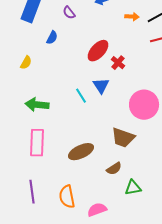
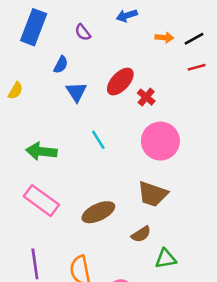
yellow semicircle: (26, 63) -> (16, 91), moved
blue triangle: (101, 86) -> (76, 92), moved
pink circle: (144, 105) -> (160, 141), moved
pink rectangle: (37, 143) -> (41, 201), turned -56

